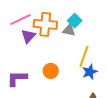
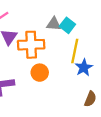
cyan square: (75, 21) -> (67, 25), moved
orange cross: (45, 24) -> (31, 45), moved

